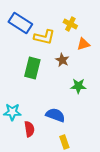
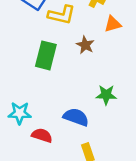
green star: (78, 86) -> (106, 95), moved
red semicircle: (29, 129) -> (42, 135), turned -63

